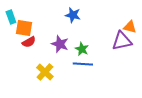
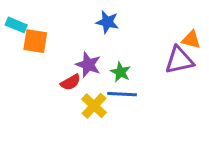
cyan rectangle: (11, 17) -> (16, 25), turned -48
red semicircle: (29, 42) -> (71, 82), moved
yellow cross: (45, 72) -> (94, 106), moved

